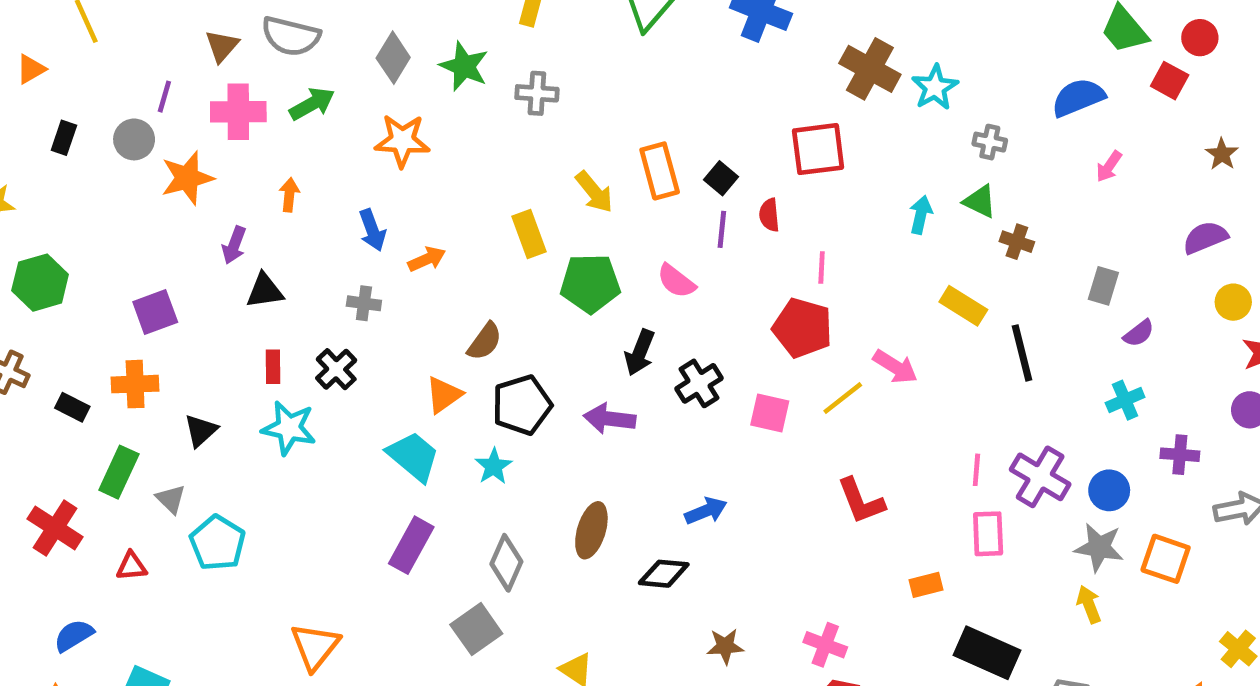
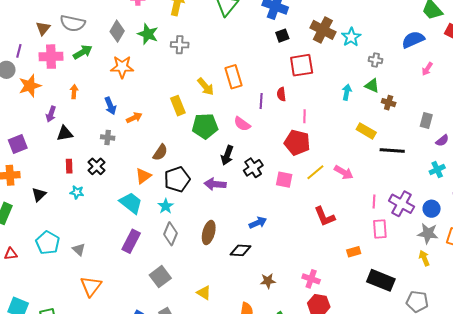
black square: (721, 178) -> (282, 36), moved, turned 32
black line: (1022, 353) -> (392, 151), turned -70
pink arrow: (895, 367) -> (344, 172), moved
cyan star: (289, 428) -> (77, 192), size x0.6
gray triangle: (171, 499) -> (79, 250), moved
gray diamond: (506, 563) -> (170, 234), moved

